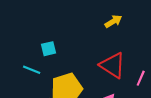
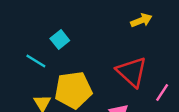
cyan square: (49, 49) -> (60, 40), turned -35

